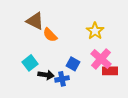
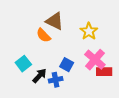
brown triangle: (35, 21) -> (55, 21), moved
black arrow: (46, 75) -> (39, 76), turned -56

